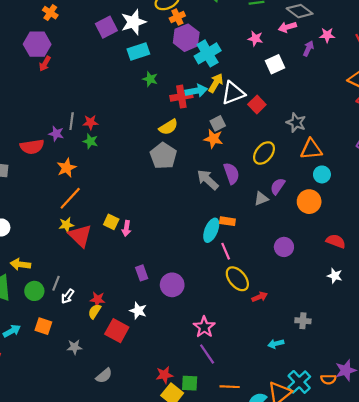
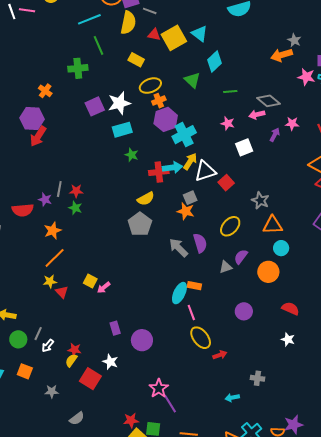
red arrow: (45, 64) -> (38, 136), size x1.5
pink arrow: (126, 228) -> (104, 288), turned 40
red triangle: (80, 236) -> (62, 292), size x0.6
pink star: (204, 327) -> (159, 388), moved

